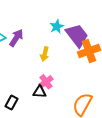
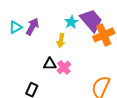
cyan star: (57, 27) -> (71, 22), moved
black triangle: (40, 92) -> (50, 64), moved

